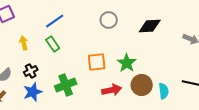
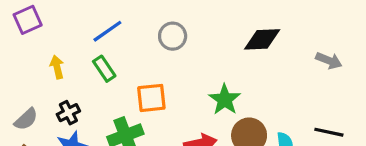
gray circle: (109, 20) -> (173, 36), moved
orange square: (97, 62) -> (151, 98), moved

